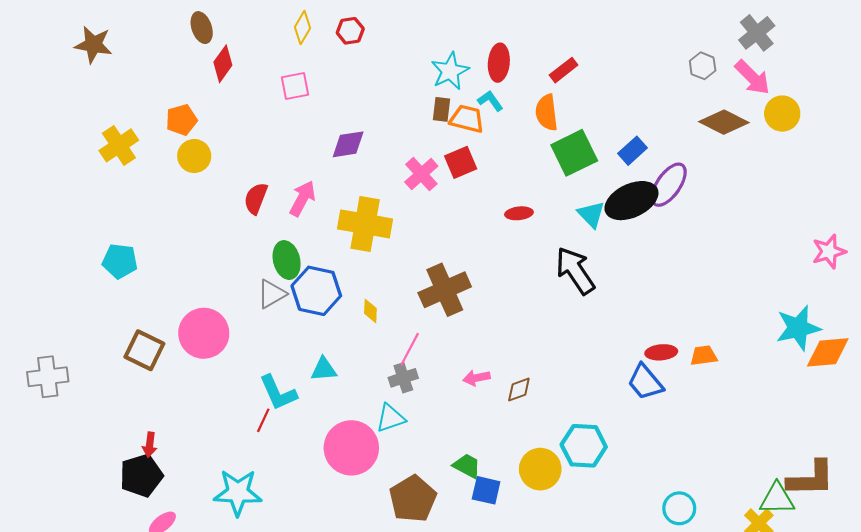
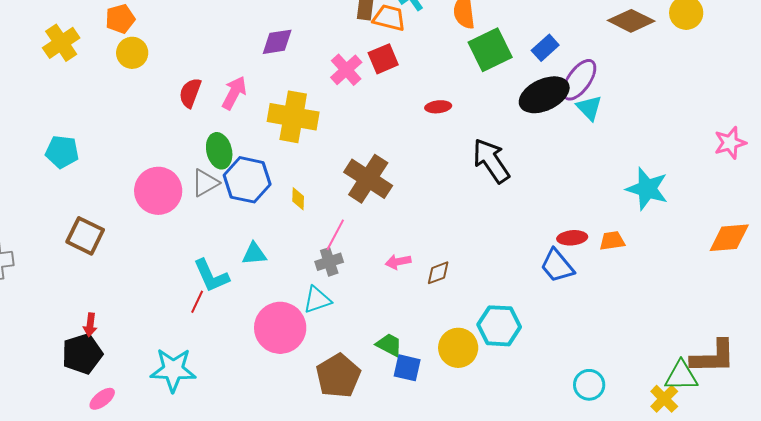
cyan triangle: (591, 214) -> (589, 108), moved
brown cross: (445, 290) -> (368, 179), turned -33
cyan star: (798, 328) -> (647, 189), moved, turned 30
pink circle: (204, 333) -> (158, 191), moved

